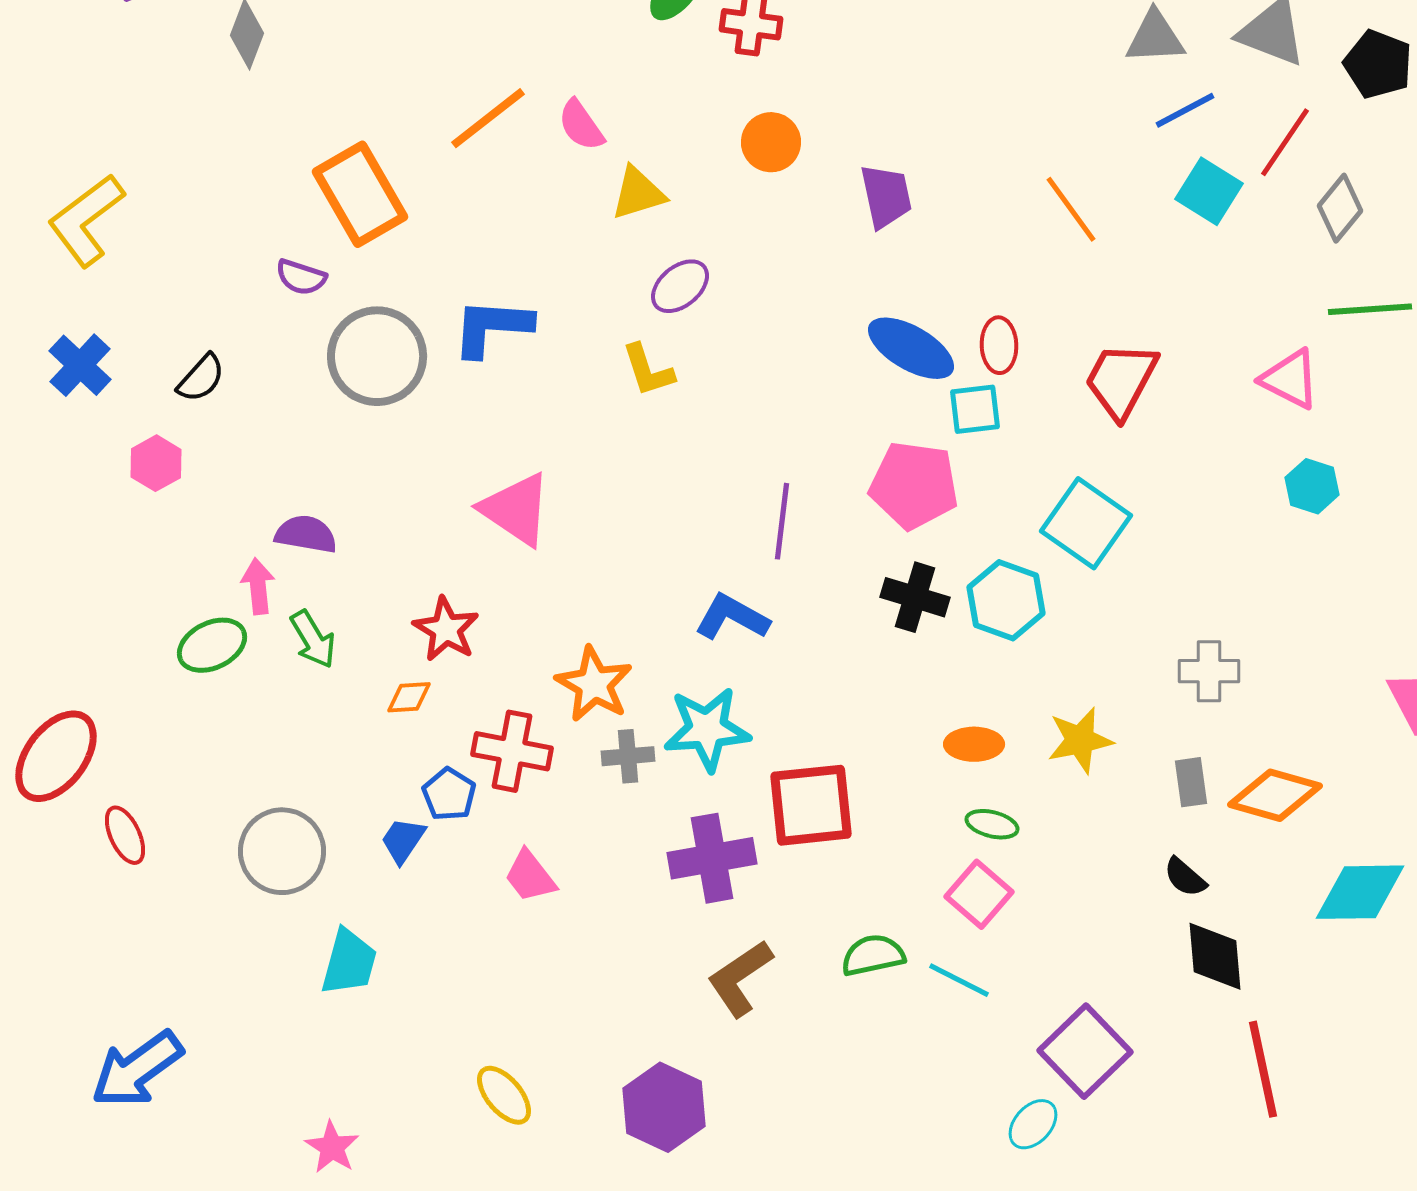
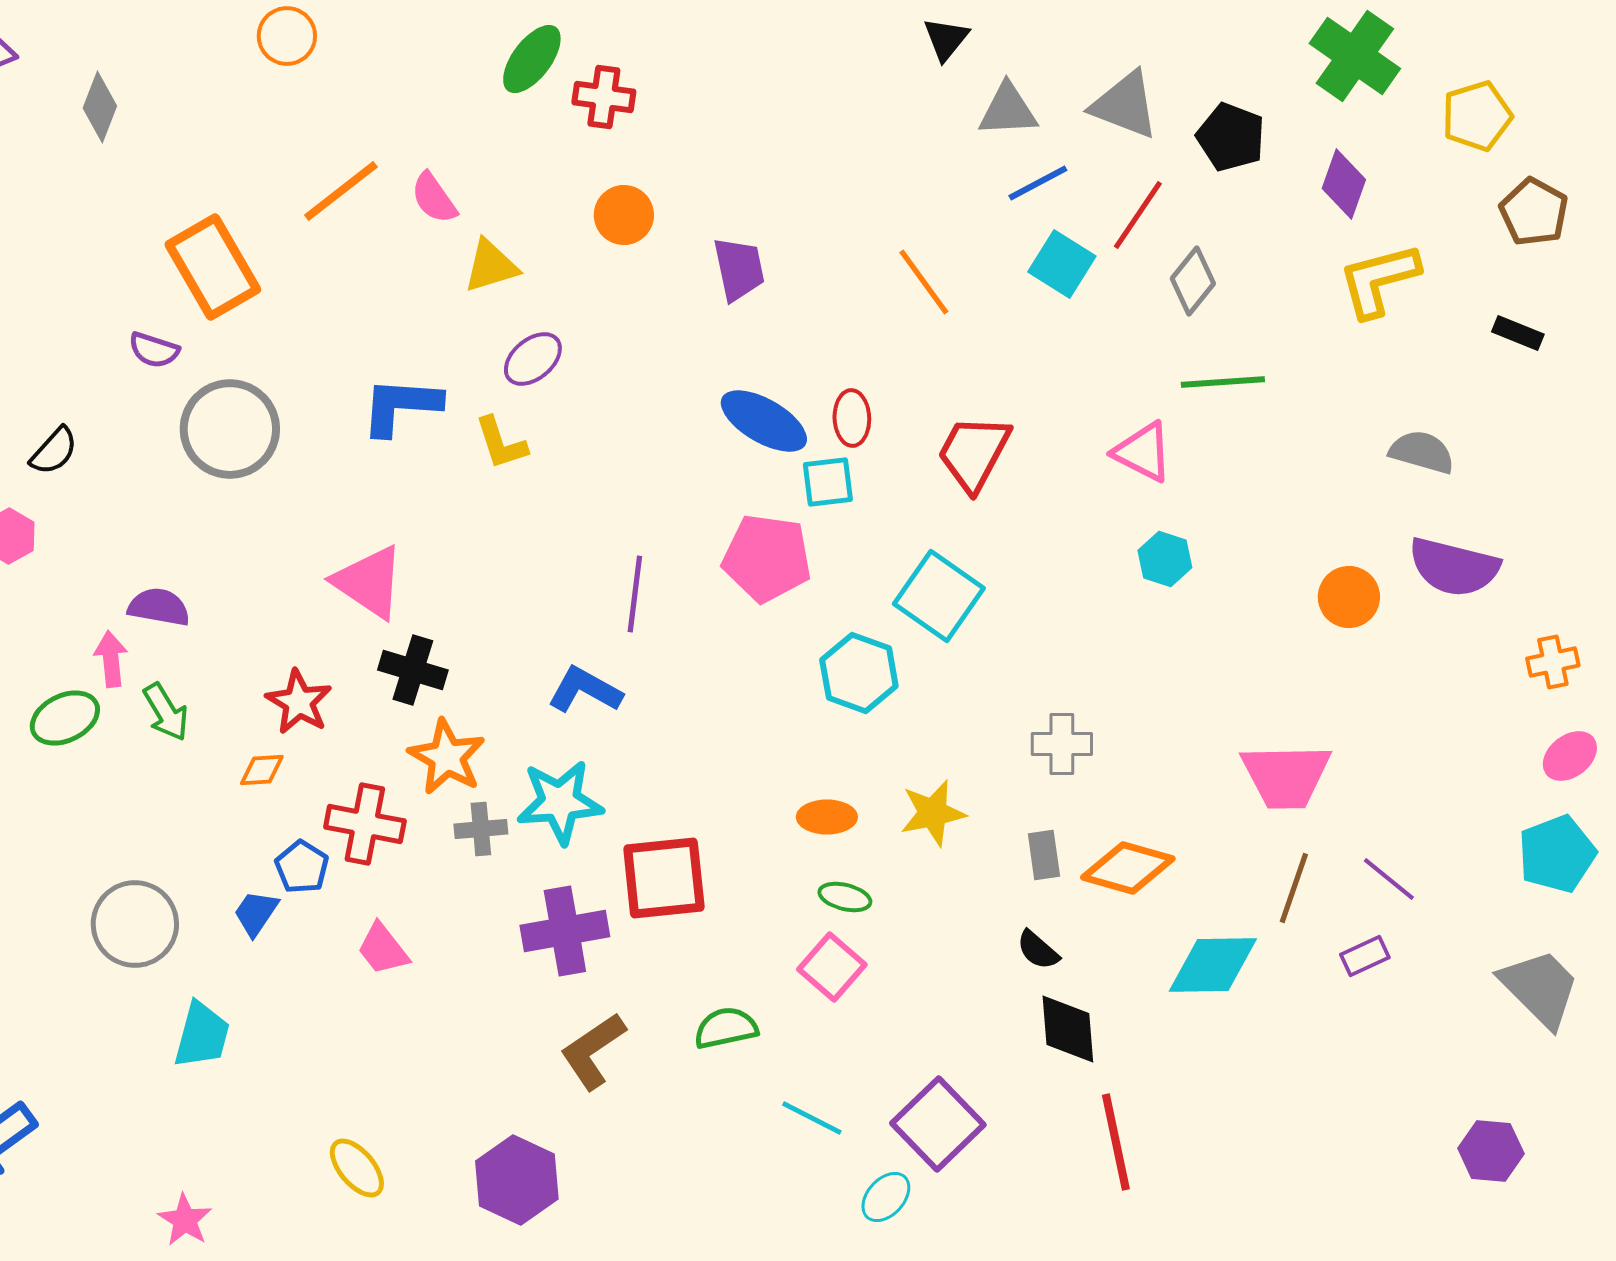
blue L-shape: (492, 327) -> (401, 406), moved
black cross: (915, 597) -> (413, 670), moved
cyan line: (959, 980) -> (812, 1118), moved

